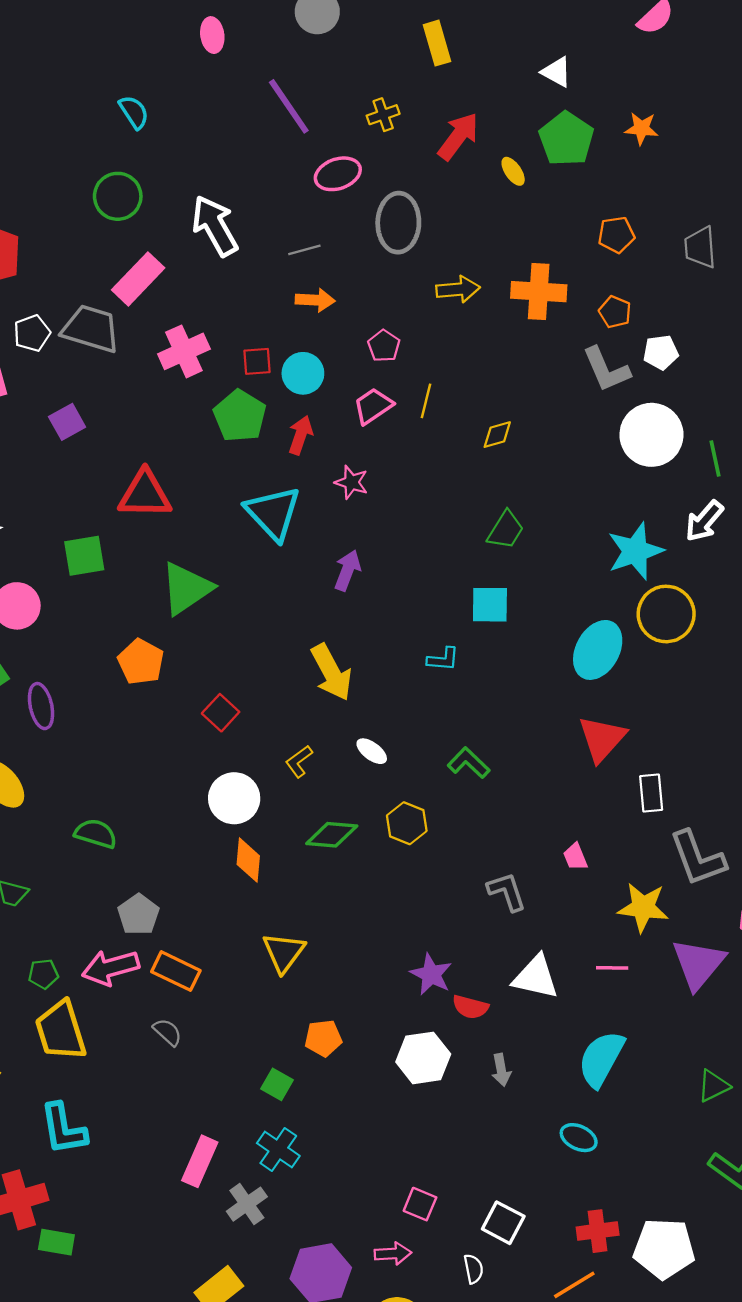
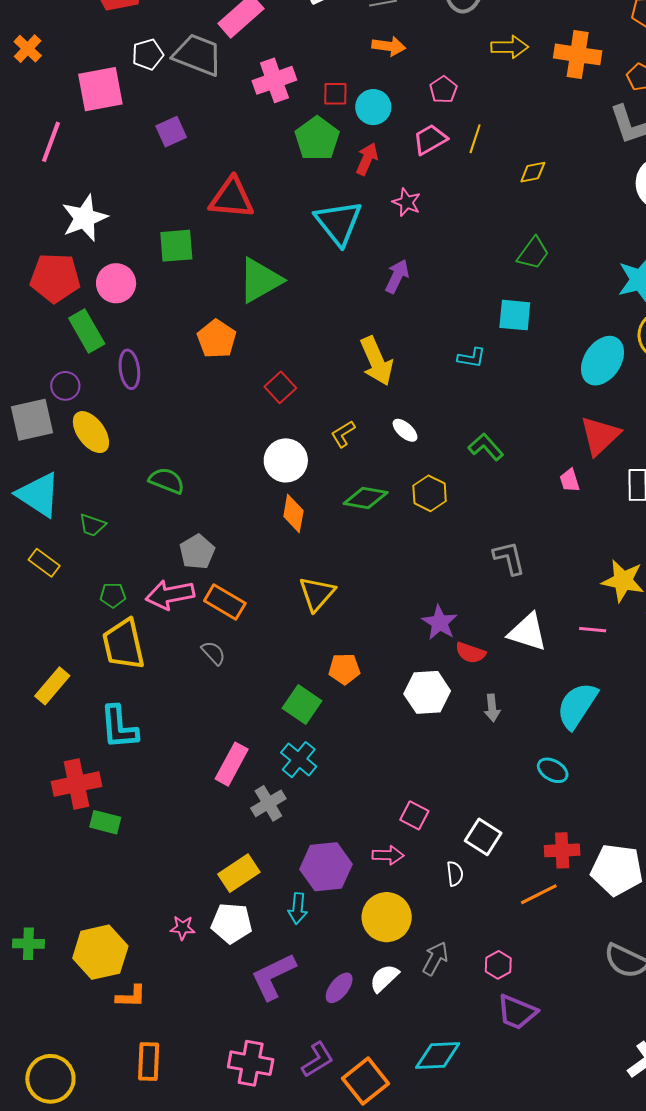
pink trapezoid: (575, 857) -> (570, 480), moved
green square: (277, 1084) -> (302, 705), size x1.4

